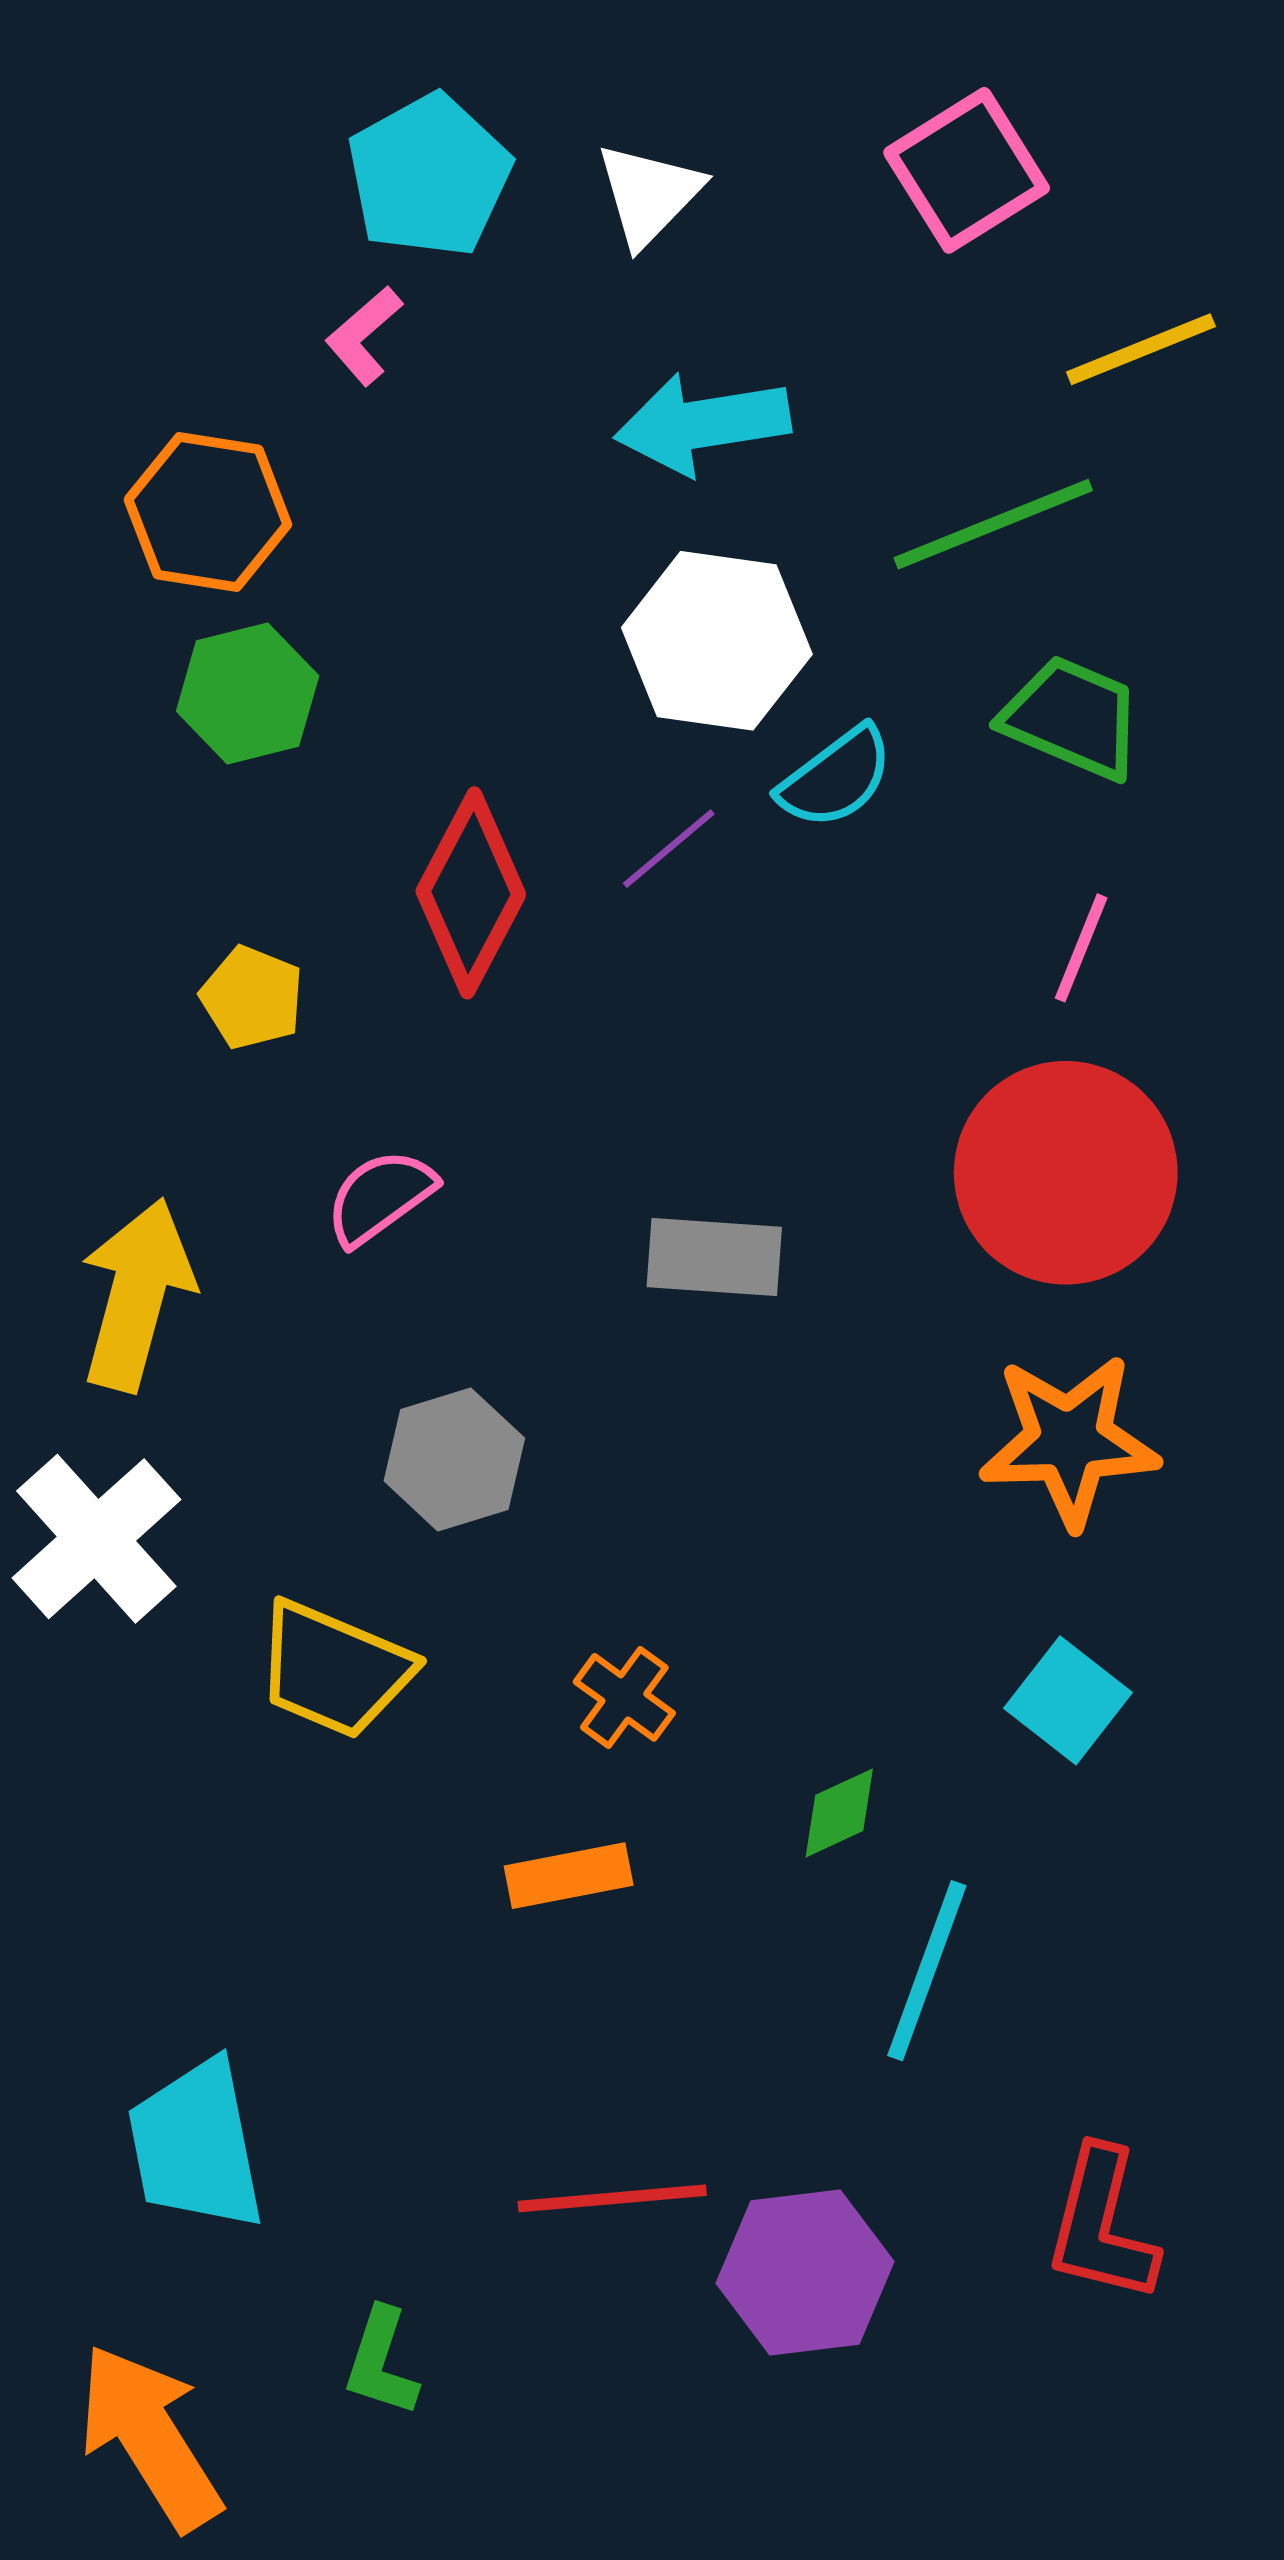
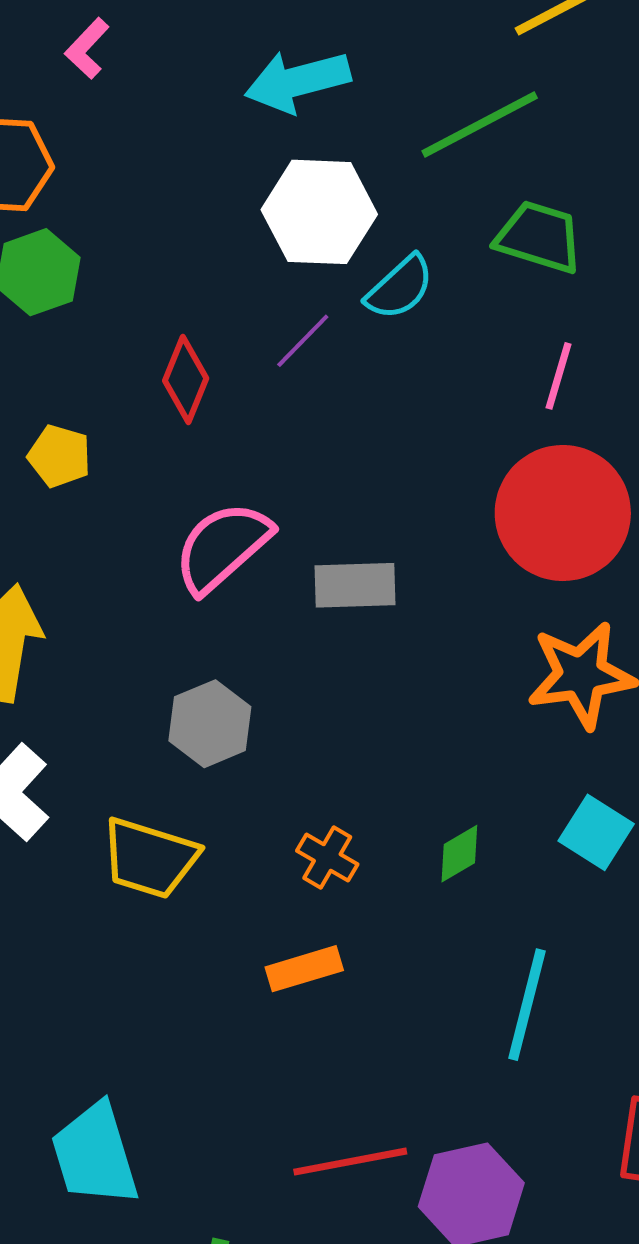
red diamond: (471, 893) -> (186, 379), size x0.7
pink semicircle: (380, 1197) -> (222, 547), moved, size x1.5
green diamond: (839, 1813) -> (459, 854), moved

